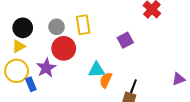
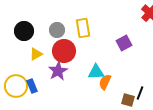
yellow triangle: (19, 46) -> (36, 54), moved
purple star: (46, 68) -> (58, 71), moved
yellow circle: (17, 71) -> (16, 86), moved
black line: (133, 86) -> (140, 93), moved

